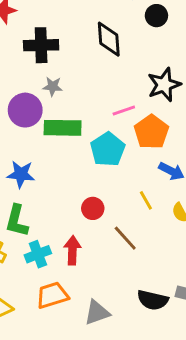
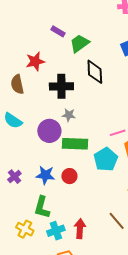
black diamond: (109, 39) -> (95, 72), moved
red circle: (93, 208) -> (69, 176), moved

